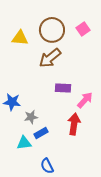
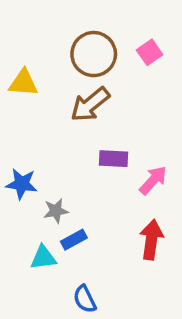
yellow triangle: (20, 38) -> (23, 83), moved
red arrow: (74, 124) -> (151, 240), moved

